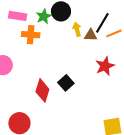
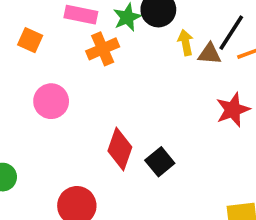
orange cross: (31, 35) -> (103, 49), turned -30
black square: (66, 83) -> (160, 162), moved

